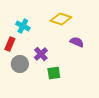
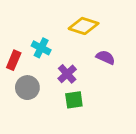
cyan cross: (23, 26) -> (41, 48), moved
purple cross: (41, 54) -> (67, 74), moved

